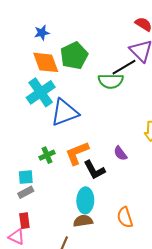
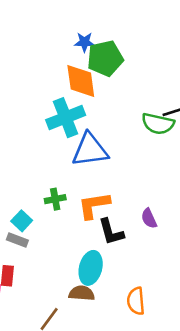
green pentagon: (74, 56) -> (105, 58), moved
cyan square: (26, 177) -> (22, 221), turned 35
gray rectangle: (26, 192) -> (17, 240), turned 35

